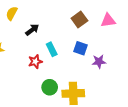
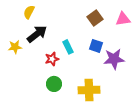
black arrow: (32, 30) -> (37, 34), moved, size x1.5
purple star: (99, 62) -> (114, 59), size x1.5
green circle: (50, 87) -> (54, 84), moved

